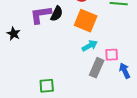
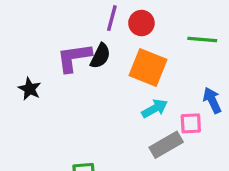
gray rectangle: (97, 68) -> (166, 145), turned 36
blue arrow: (125, 71) -> (212, 100), moved

